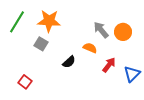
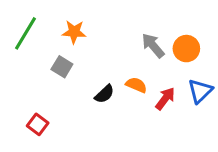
orange star: (49, 21) -> (74, 32), size x0.7
orange semicircle: (90, 48) -> (136, 85), moved
blue triangle: (132, 74) -> (200, 91), moved

